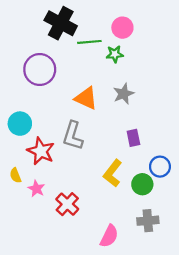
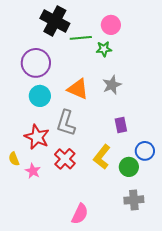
cyan circle: (20, 124) -> (40, 96), moved
red cross: (67, 204) -> (65, 159), moved
pink semicircle: (109, 236) -> (80, 214), moved

